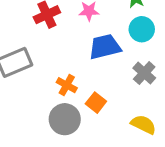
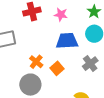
orange square: (96, 103) -> (57, 68), moved

